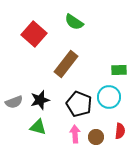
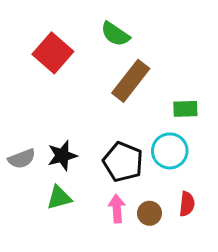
brown rectangle: (66, 64) -> (131, 81), moved
green triangle: (38, 127) -> (59, 198), turned -30

